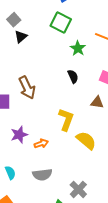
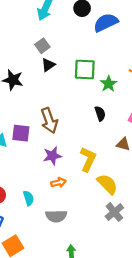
green square: (61, 22) -> (85, 70), moved, turned -30
purple star: (19, 135) -> (52, 156), moved
cyan semicircle: (10, 173) -> (29, 198), moved
gray cross: (78, 189) -> (114, 212), moved

